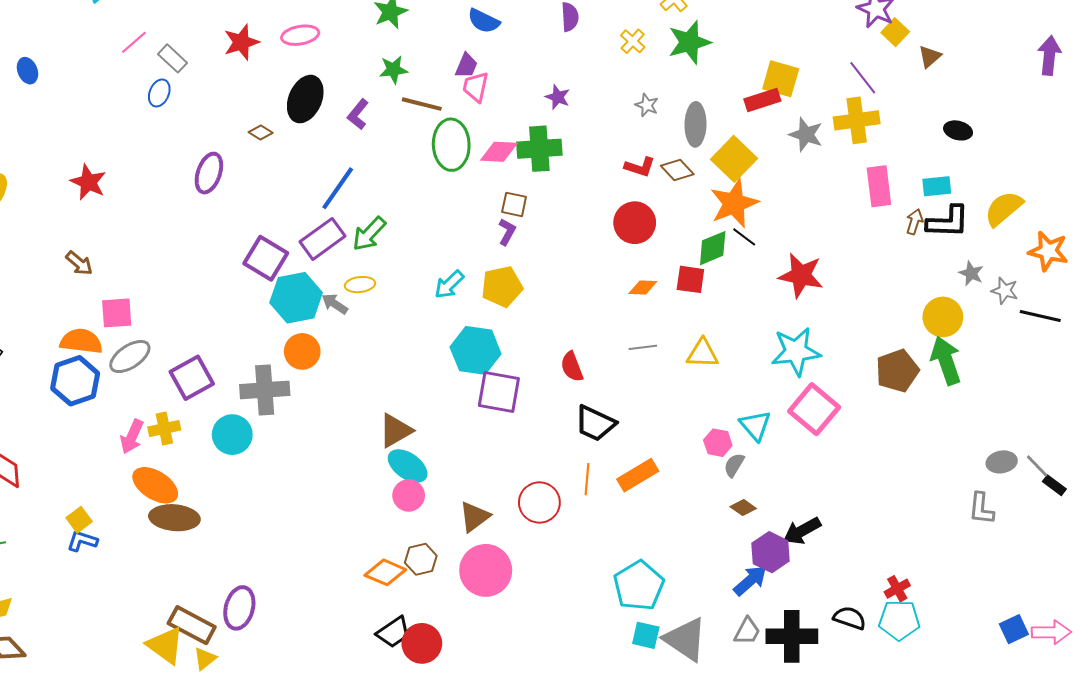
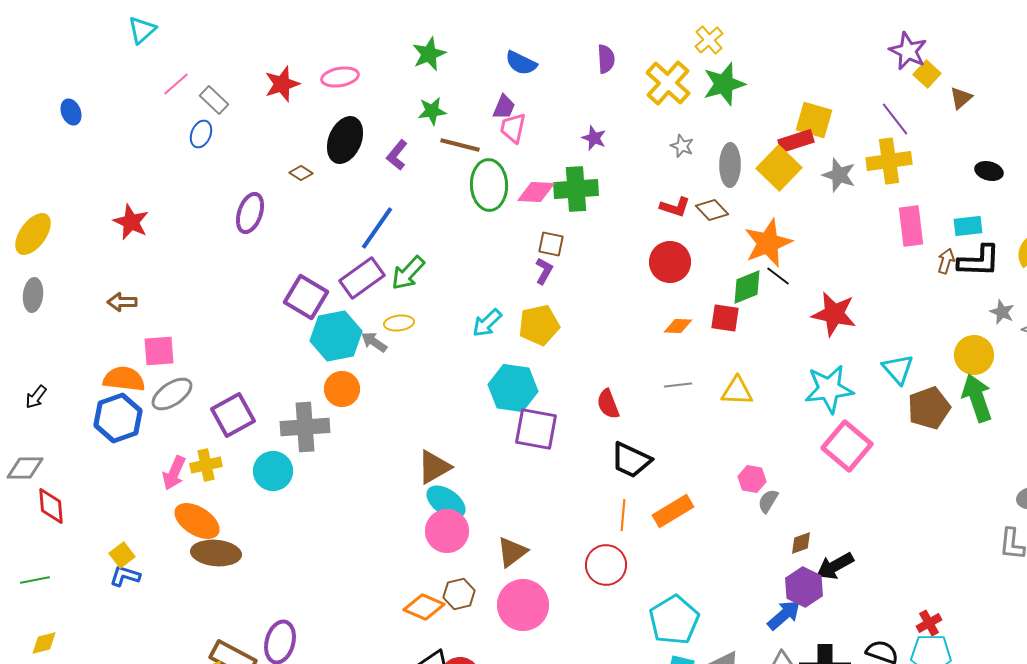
yellow cross: (633, 41) -> (668, 83), size x1.8
yellow square: (734, 159) -> (779, 168), moved
brown arrow: (79, 263) -> (122, 302), turned 140
cyan triangle: (755, 425) -> (898, 369), moved
pink circle: (409, 495) -> (447, 531), size x1.4
red circle: (539, 502) -> (606, 565), moved
brown diamond: (743, 508) -> (801, 543), moved, turned -55

